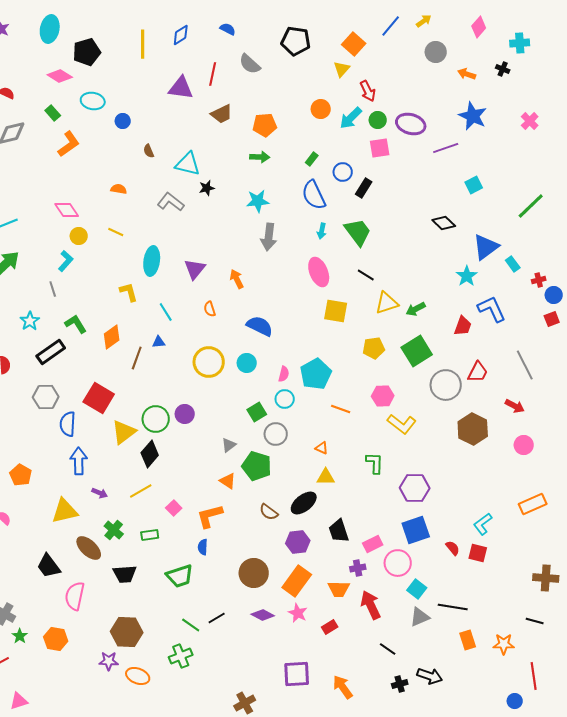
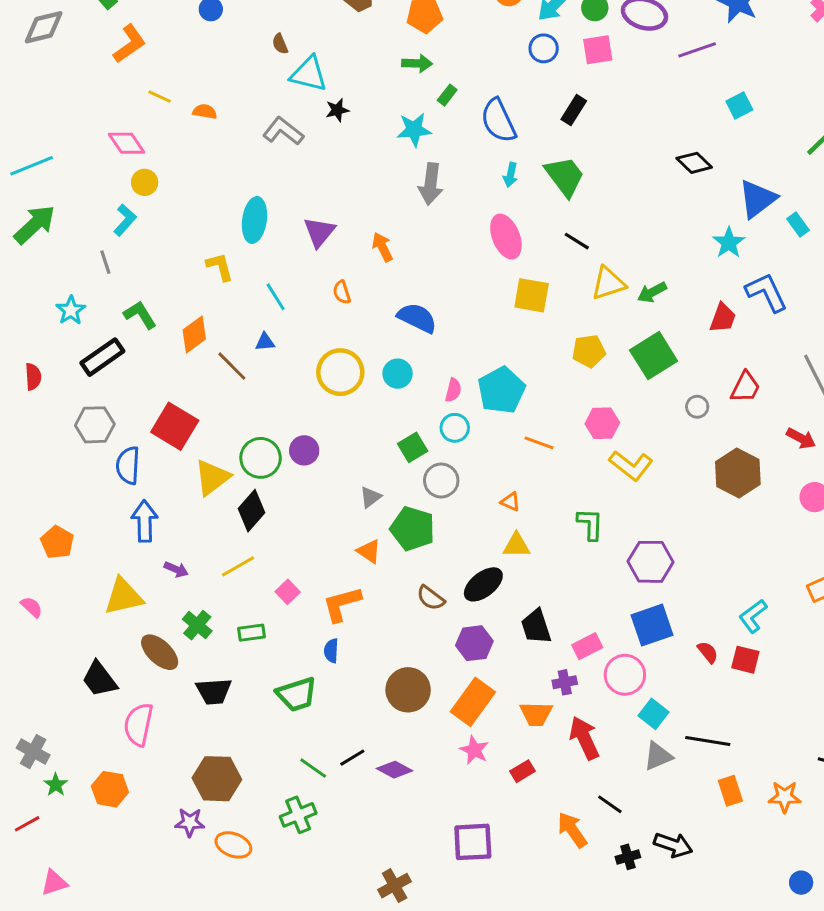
brown semicircle: (149, 151) -> (280, 44), moved
green rectangle: (312, 159) -> (447, 95), moved
blue circle: (343, 172) -> (544, 48), moved
yellow line: (116, 232) -> (160, 97), moved
brown line: (137, 358) -> (232, 366), turned -65
gray circle: (446, 385) -> (697, 407), size x0.5
purple diamond: (263, 615) -> (395, 770), moved
orange arrow: (343, 687) -> (572, 830), moved

